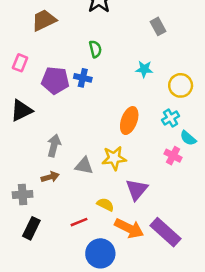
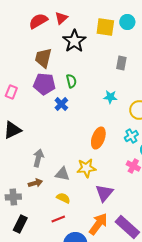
brown trapezoid: (44, 20) -> (43, 58), moved, turned -50
gray rectangle: (158, 26) -> (121, 63), turned 40
blue cross: (83, 78) -> (61, 104), turned 32
purple pentagon: (55, 80) -> (44, 84), moved
yellow semicircle: (105, 205) -> (63, 198), moved
orange arrow: (129, 228) -> (98, 224), turned -80

